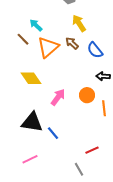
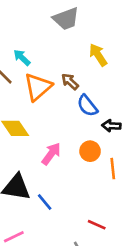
yellow arrow: (79, 23) -> (98, 55), moved
blue semicircle: (95, 50) -> (87, 106), moved
red line: (92, 150) -> (97, 225), turned 48

